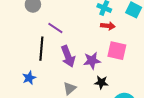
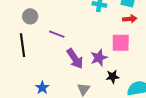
red arrow: (108, 26) -> (130, 19), moved
black line: (41, 49) -> (23, 45), moved

